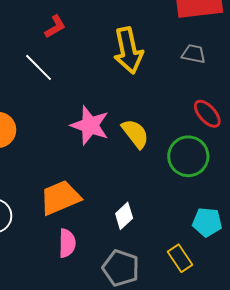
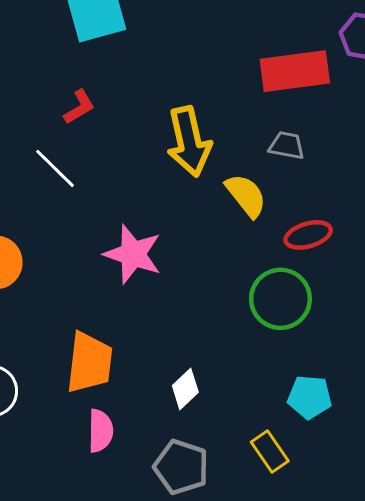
red ellipse: (207, 114) -> (308, 235), turned -64
yellow semicircle: (135, 134) -> (246, 195), moved
orange trapezoid: (60, 198) -> (89, 363), turned 120

